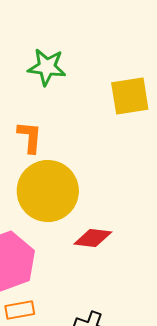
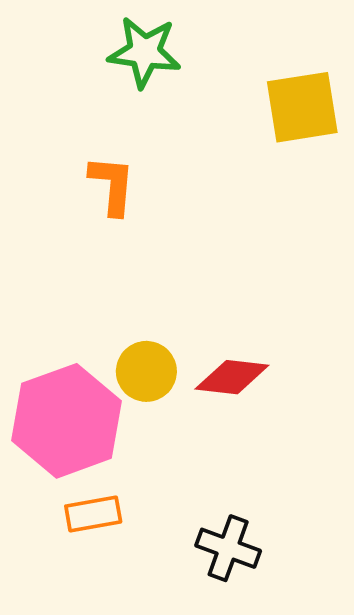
yellow circle: (48, 191) -> (146, 371), moved, size x0.5

